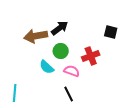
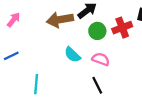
green circle: (61, 51) -> (97, 31), moved
red cross: (91, 56) -> (122, 28), moved

